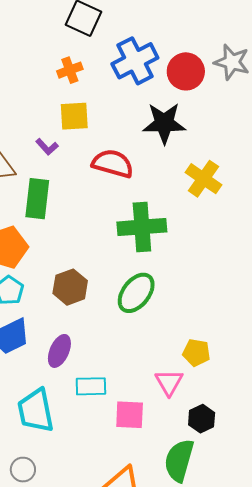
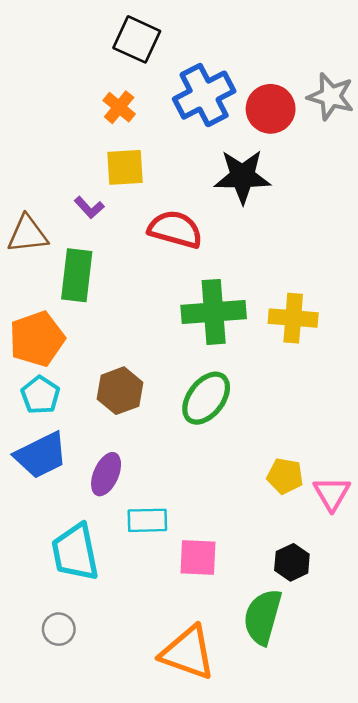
orange cross: (70, 70) -> (119, 107), turned -30
yellow cross: (203, 179) -> (293, 318), moved, turned -30
pink triangle: (169, 382) -> (332, 493), moved

